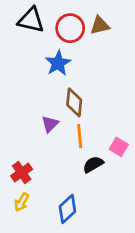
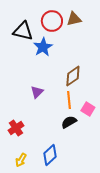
black triangle: (31, 20) -> (23, 31), moved
brown diamond: (74, 102) -> (73, 76), moved, turned 50
orange line: (80, 136) -> (69, 100), moved
yellow arrow: (22, 202) -> (21, 160), moved

